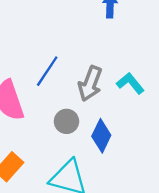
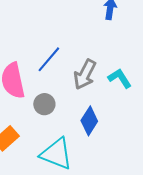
gray circle: (66, 121) -> (44, 104), moved

